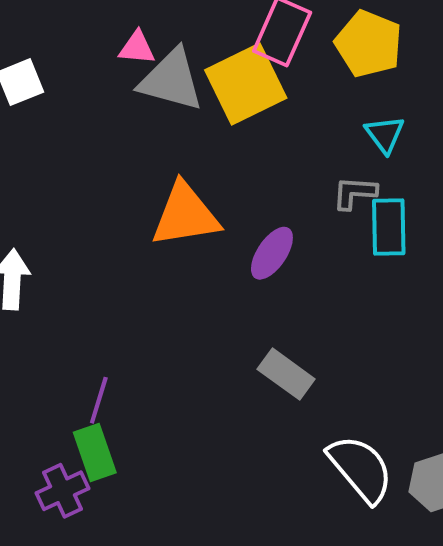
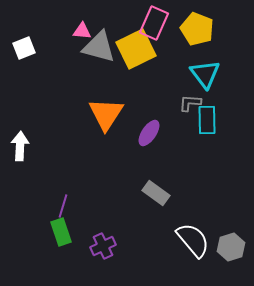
cyan triangle: (385, 134) -> (205, 74), size x1.5
orange triangle: (185, 215) -> (106, 114), turned -48
purple cross: (63, 491) -> (103, 246), moved

